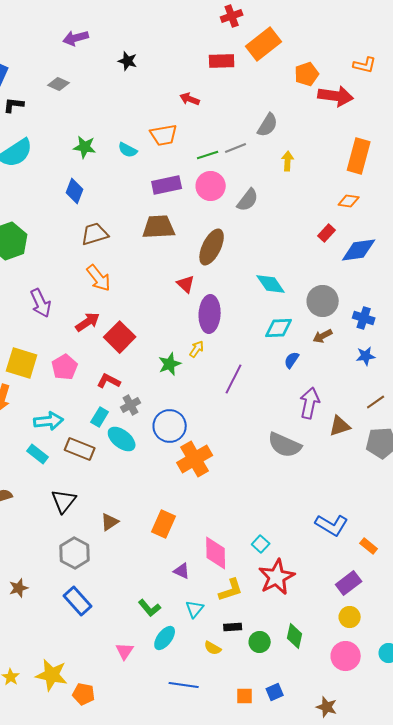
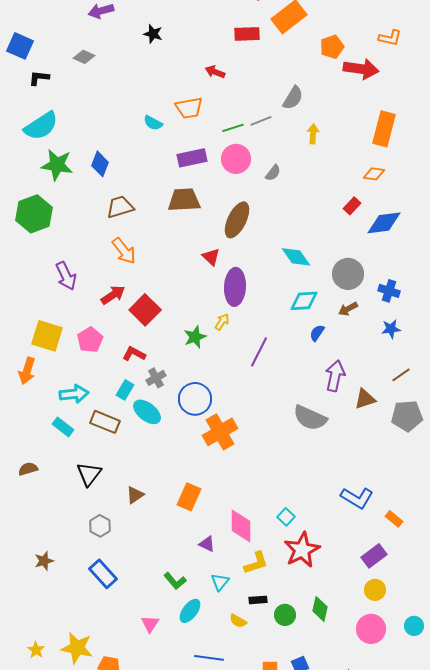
green star: (85, 147) -> (57, 165), moved, size x1.4
gray semicircle: (248, 200) -> (273, 173), size x0.7
gray hexagon: (75, 553) -> (100, 526), size x0.7

